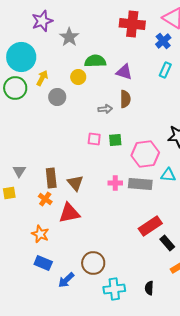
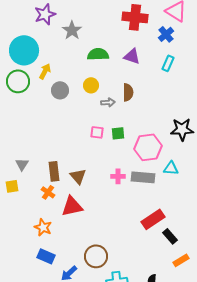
purple triangle: (124, 72) -> (132, 56), moved
yellow circle: (78, 77) -> (91, 85), moved

